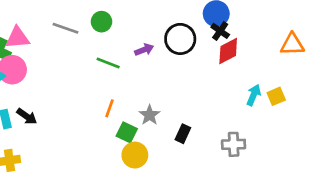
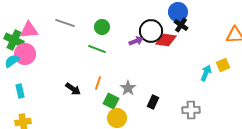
green circle: (101, 22) -> (102, 27), moved
purple arrow: (144, 50) -> (136, 41), moved
red diamond: (228, 51) -> (166, 40), moved, turned 35
yellow square: (276, 96) -> (223, 65), moved
black arrow: (27, 116) -> (73, 89), moved

